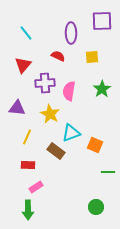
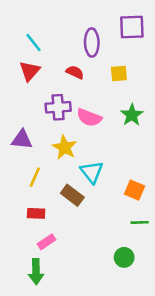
red triangle: (23, 65) -> (30, 71), moved
pink semicircle: (69, 91) -> (89, 118), turned -78
cyan triangle: (71, 133) -> (92, 172), turned -48
orange square: (95, 145) -> (134, 190), moved
green circle: (96, 207) -> (124, 257), moved

